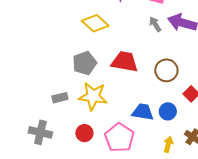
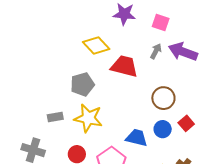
gray arrow: (155, 24) -> (156, 51), turned 56
red trapezoid: (125, 62) -> (124, 66), moved
blue circle: (168, 111) -> (163, 129), moved

